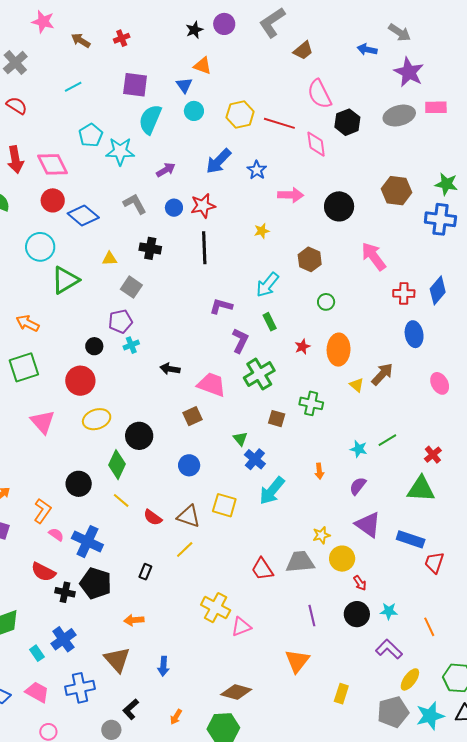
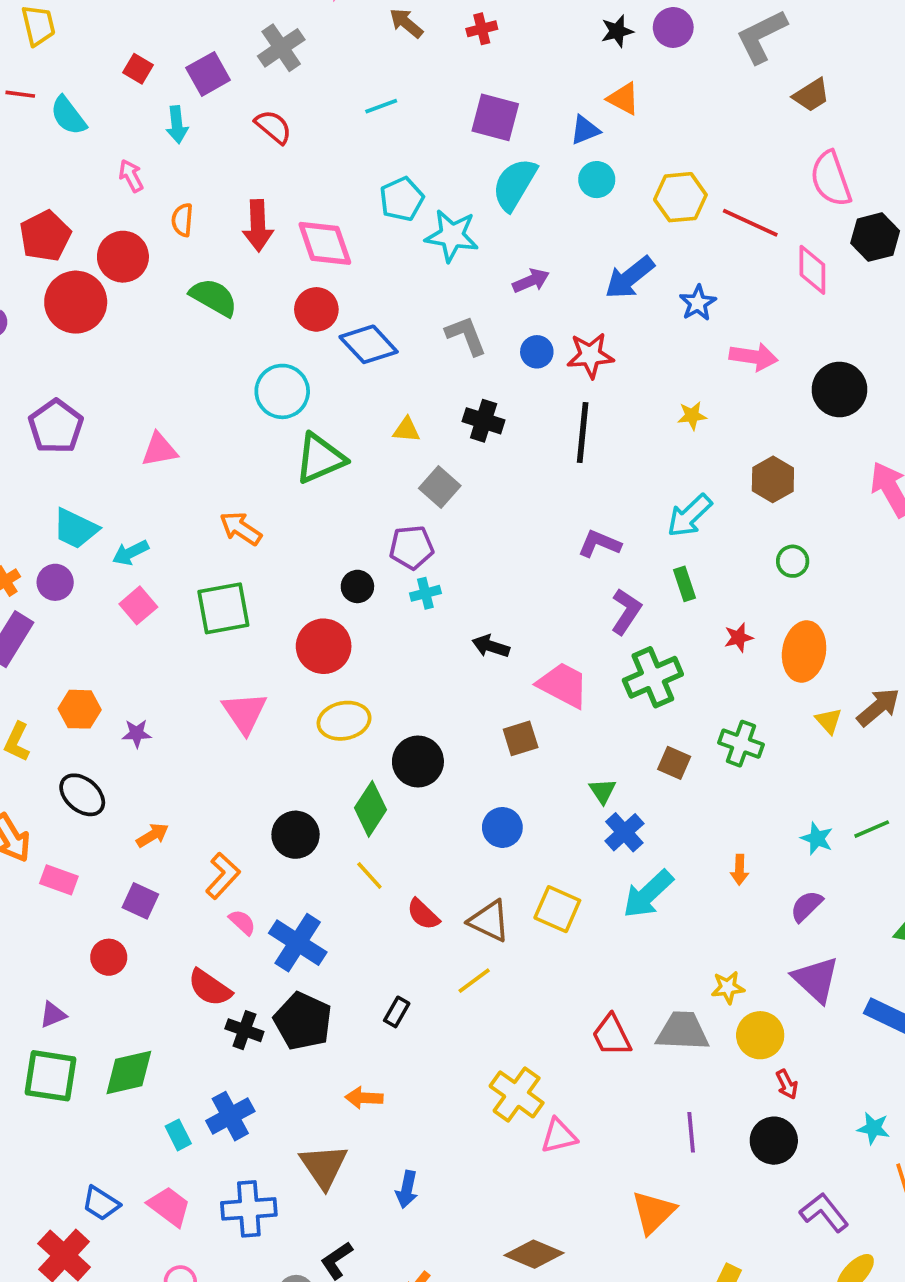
blue triangle: (184, 85) -> (585, 130), turned 36
cyan star: (389, 611) -> (873, 1128), moved

